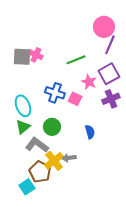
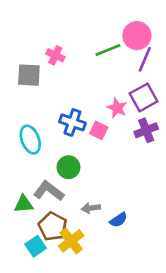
pink cross: (36, 55) -> (55, 55), moved
green line: (76, 60) -> (108, 50), moved
green triangle: (23, 127) -> (24, 204), moved, turned 35
blue semicircle: (90, 132) -> (118, 220), moved, turned 72
yellow cross: (54, 161) -> (71, 241), moved

